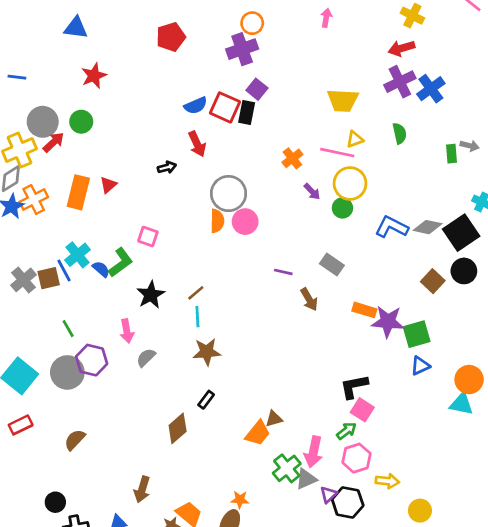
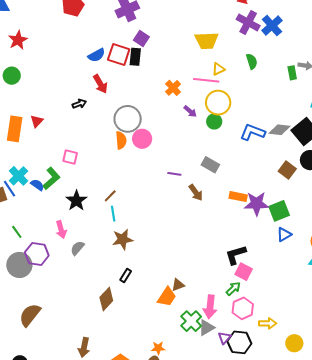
purple cross: (400, 82) -> (248, 22), turned -30
brown semicircle: (75, 440) -> (30, 315), size x1.4

